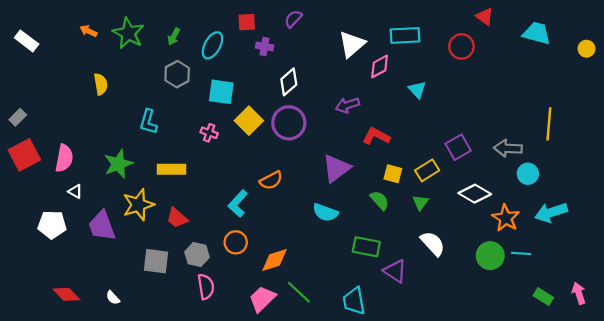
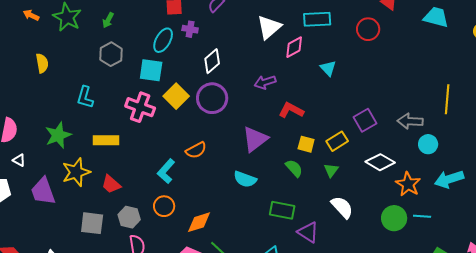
cyan ellipse: (212, 45) -> (163, 40), moved
pink cross: (209, 133) -> (140, 107), size x1.8

